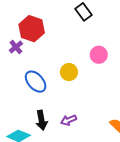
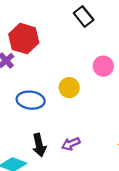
blue ellipse: (36, 82) -> (31, 100), turned -40

